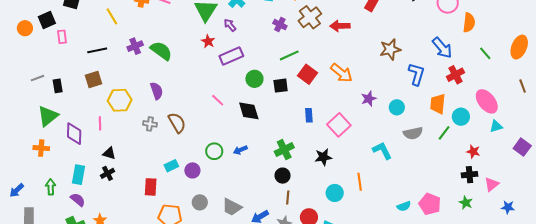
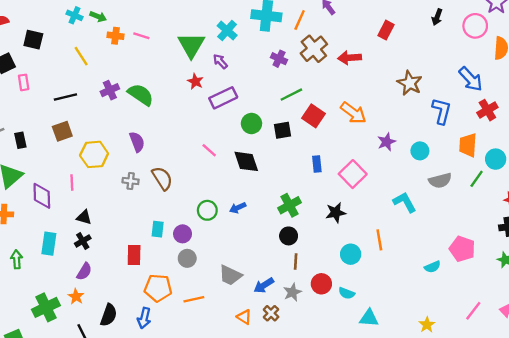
brown star: (390, 49) -> (410, 83), turned -30
cyan rectangle: (171, 166) -> (158, 229), turned -56
purple semicircle: (78, 200) -> (84, 271), moved, turned 84
gray circle: (200, 202) -> (187, 258), moved
pink pentagon: (430, 204) -> (462, 249), moved

